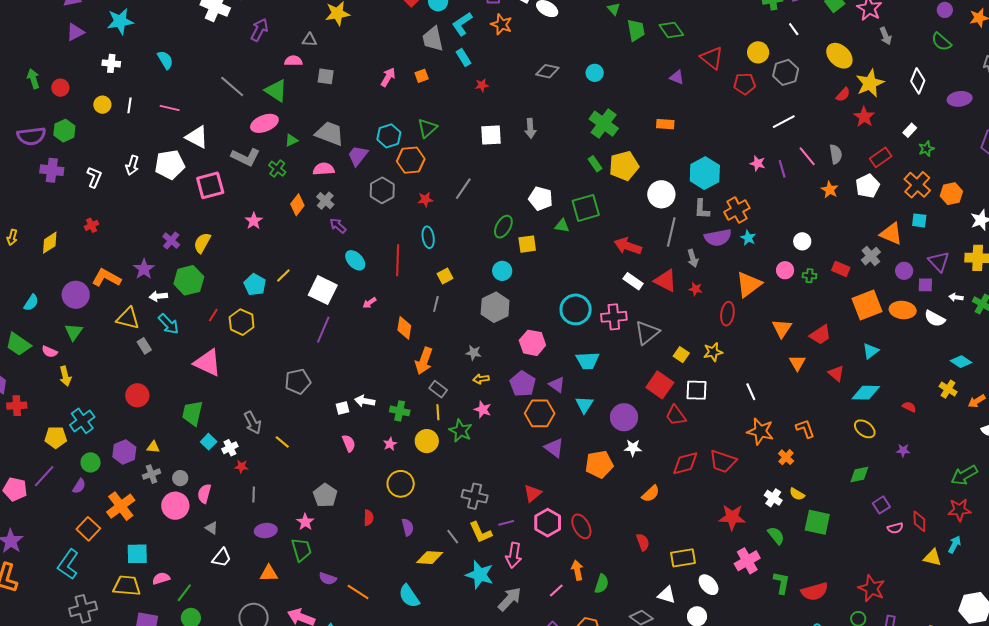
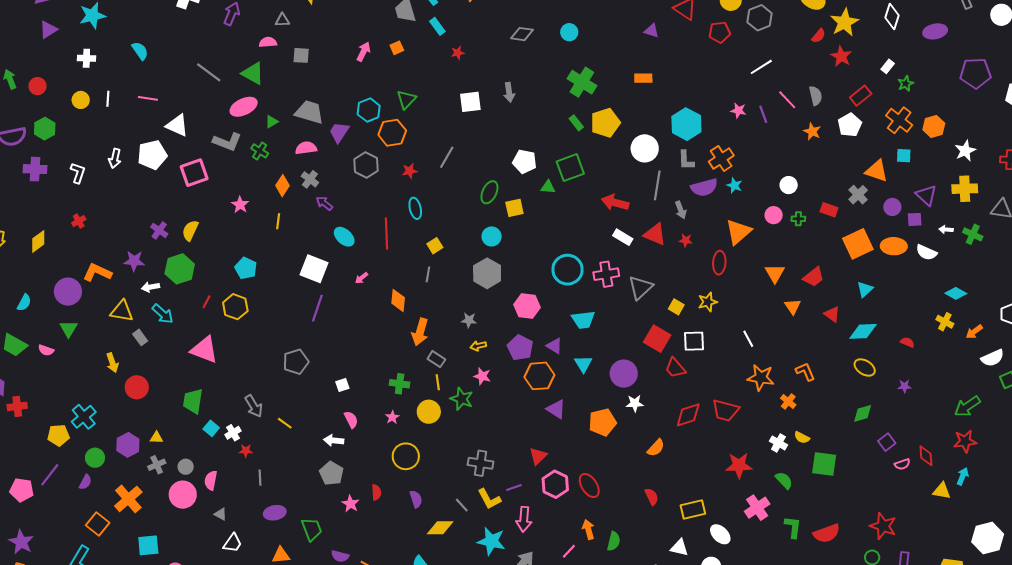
purple star: (144, 269) -> (134, 261), turned -30
yellow line: (283, 275) -> (278, 221), moved, turned -35
yellow arrow: (65, 376) -> (112, 363), moved
white arrow: (365, 401) -> (334, 440), moved
pink star: (305, 522) -> (351, 504), moved

